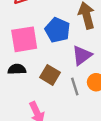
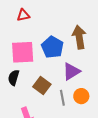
black semicircle: (17, 69) -> (14, 78), turned -77

